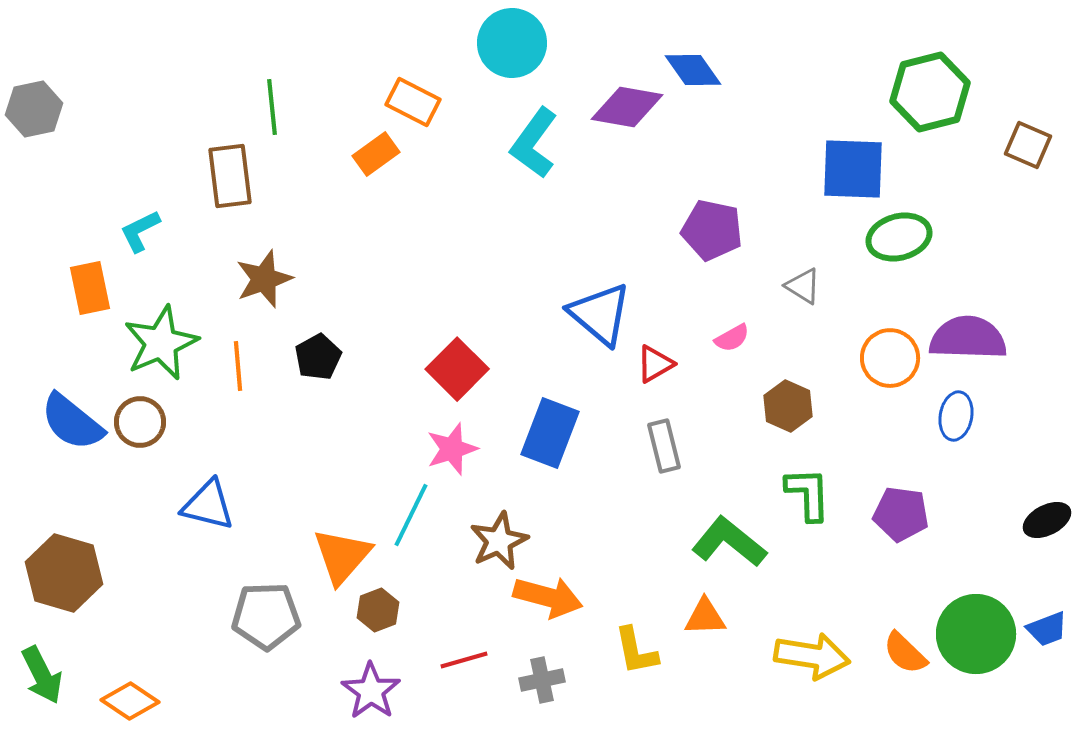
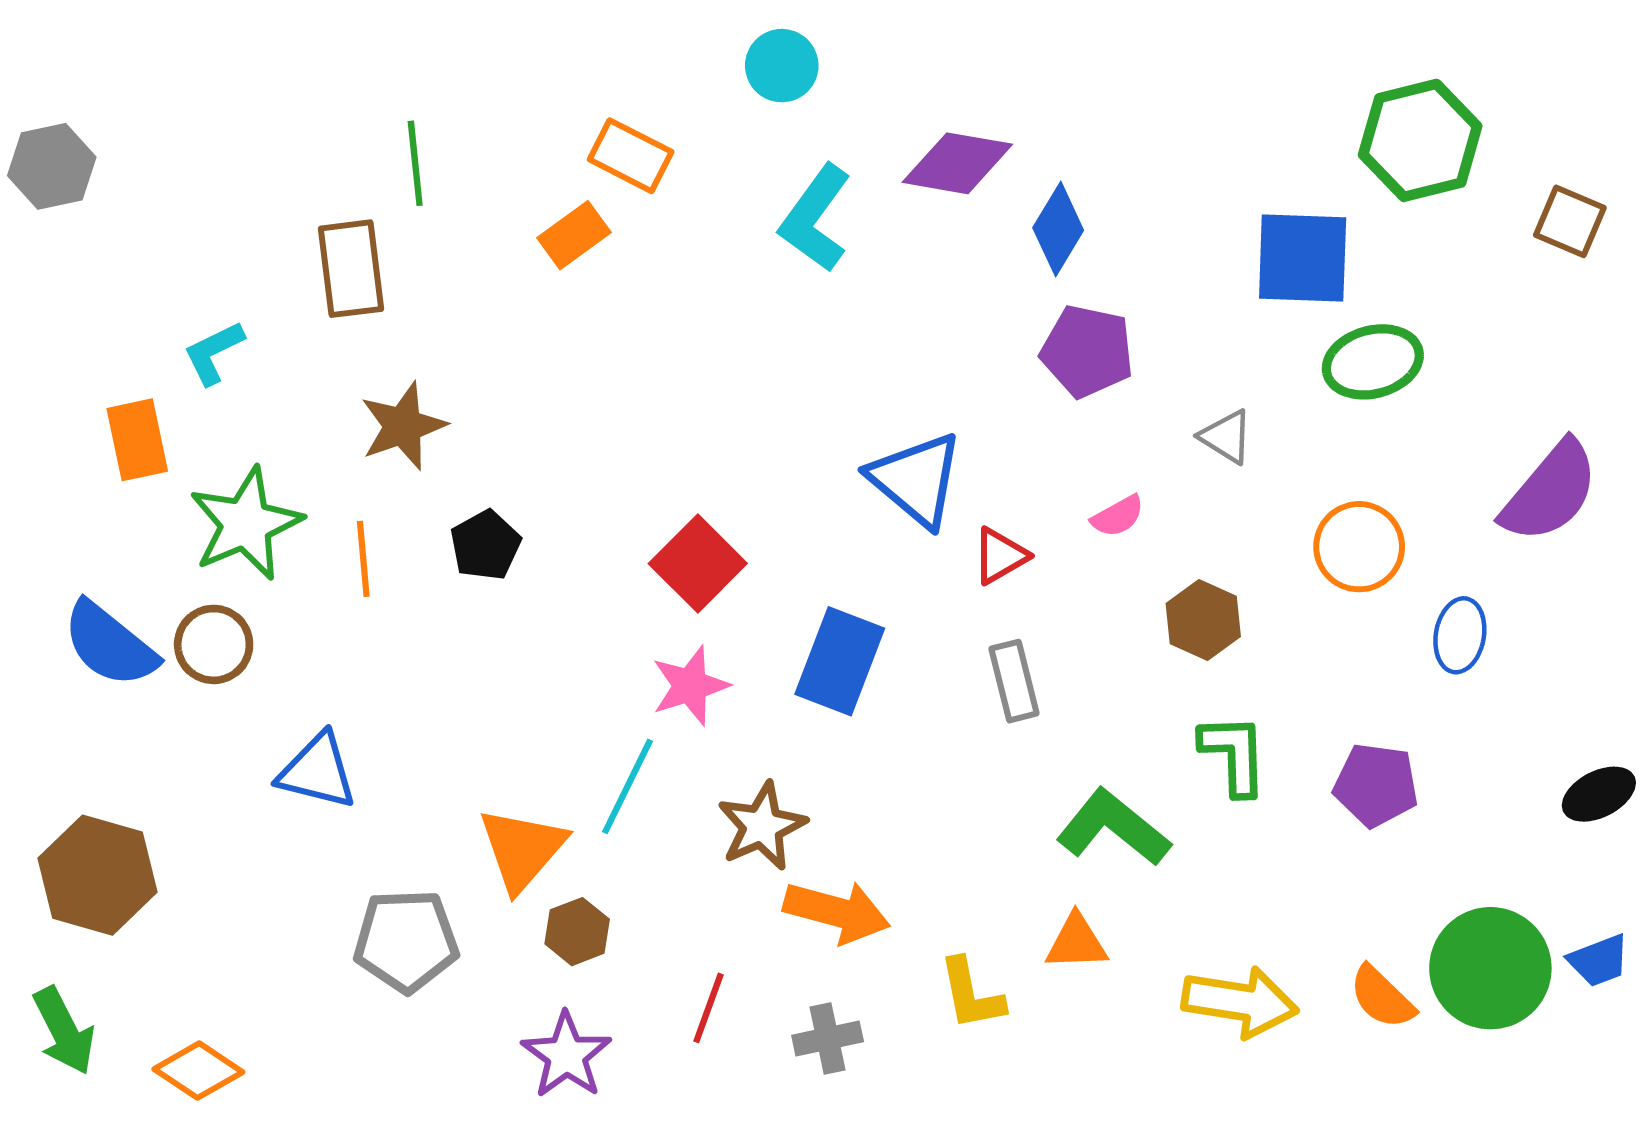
cyan circle: (512, 43) -> (782, 66), size x0.7
blue diamond: (693, 70) -> (1058, 229), moved, turned 66
purple semicircle: (968, 338) -> (1550, 492), moved, turned 128
red line: (464, 660) -> (708, 1008), turned -54

